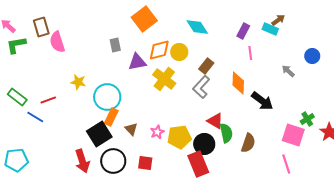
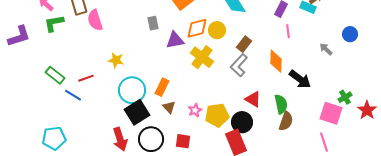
cyan circle: (107, 97) -> (132, 90), moved
orange rectangle: (111, 117) -> (162, 87), moved
green semicircle: (226, 133) -> (281, 104), moved

